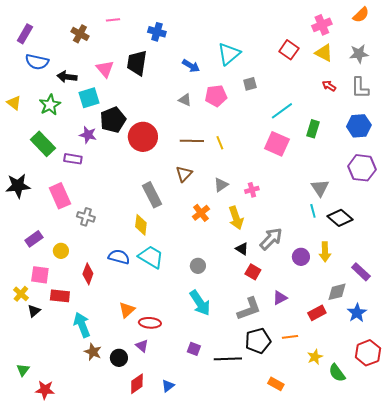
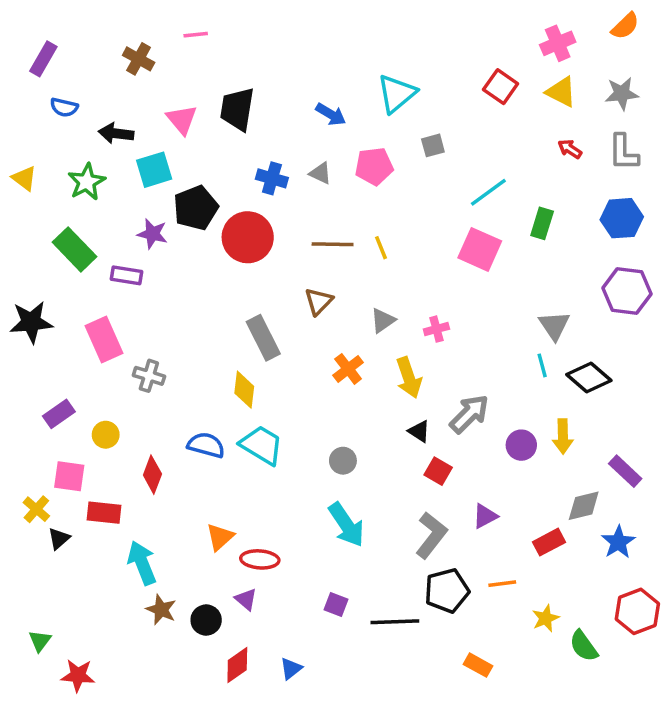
blue cross: (157, 32) -> (272, 178), moved
blue semicircle: (37, 62) -> (64, 107), size x0.7
gray L-shape: (249, 309) -> (431, 535), turned -32

